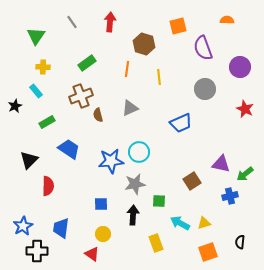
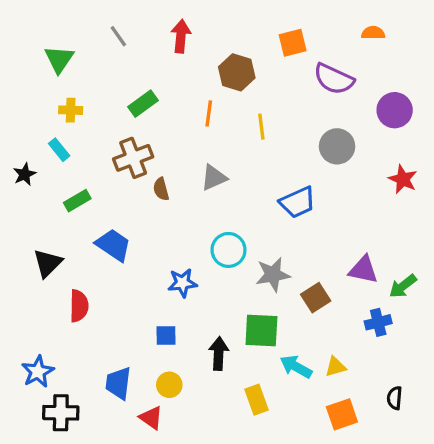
purple semicircle: (203, 48) -> (334, 79), turned -45
blue star: (111, 161) -> (182, 283), moved, size x0.7
gray star: (135, 184) -> (273, 275), moved
green square: (159, 201) -> (261, 331), size x1.6
blue trapezoid: (61, 228) -> (118, 383), moved

